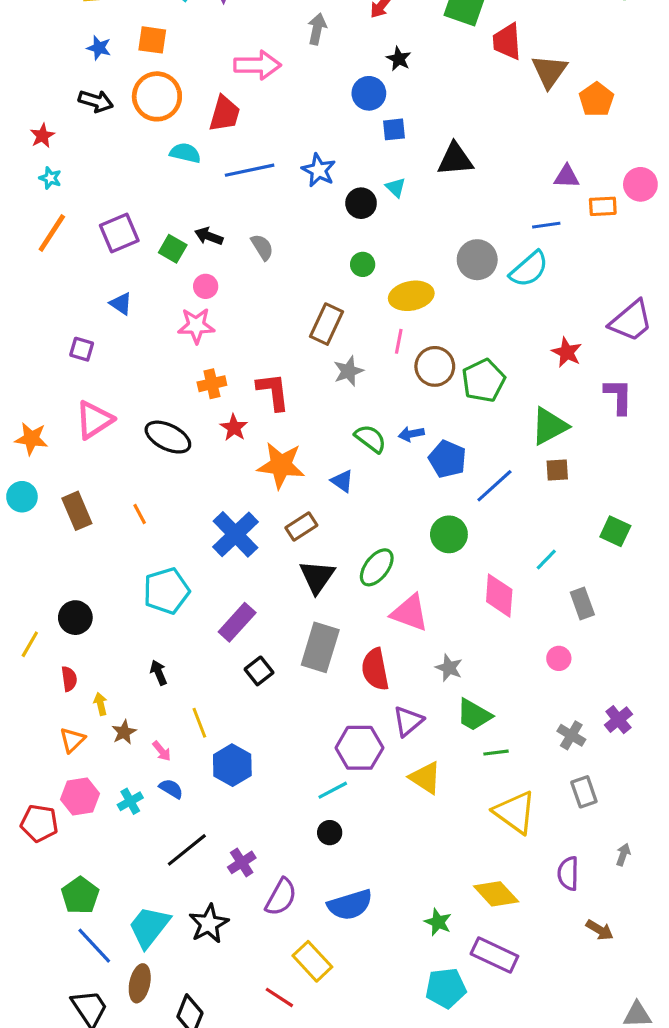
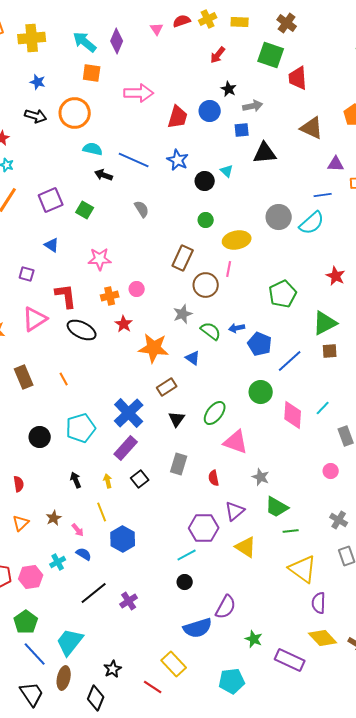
gray arrow: (317, 29) -> (253, 106), moved, turned 66
orange square: (152, 40) -> (92, 73), moved
brown triangle: (549, 71) -> (312, 128), moved, turned -40
red trapezoid: (224, 114) -> (178, 117), moved
blue square: (394, 129) -> (242, 130), moved
blue line: (250, 170) -> (134, 160), turned 36
black arrow: (209, 236) -> (104, 175), moved
pink circle: (206, 286) -> (137, 289), moved
brown circle: (435, 366) -> (206, 285), moved
gray star: (348, 371) -> (183, 314), moved
red L-shape: (273, 392) -> (66, 296), moved
blue cross: (235, 534) -> (129, 413), moved
black triangle: (317, 577) -> (177, 419), size x0.7
pink diamond: (499, 596) -> (293, 415), moved
black circle: (75, 618) -> (40, 437), moved
gray rectangle: (320, 647) -> (179, 464), size x0.7
red semicircle: (375, 669) -> (214, 478), size x0.6
yellow arrow: (100, 704) -> (108, 481), moved
pink hexagon: (80, 797) -> (31, 577), moved
purple semicircle: (568, 873) -> (319, 603), moved
yellow diamond: (496, 894) -> (323, 638), moved
purple semicircle: (281, 897) -> (226, 607), moved
black star: (209, 924) -> (113, 669), moved, size x0.7
cyan pentagon: (446, 988) -> (232, 681), moved

